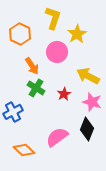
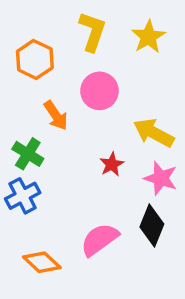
yellow star: (77, 34) -> (148, 37), moved
green cross: (36, 88) -> (28, 154), moved

